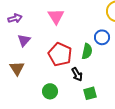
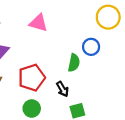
pink triangle: (56, 16) -> (39, 23), turned -42
red pentagon: (60, 54) -> (32, 78), moved, turned 30

